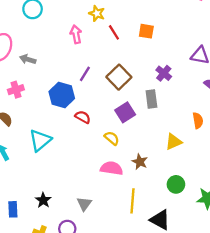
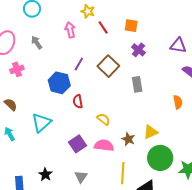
gray arrow: (28, 59) -> (37, 42), moved, turned 40
purple cross: (164, 73) -> (138, 50), moved
pink cross: (16, 90) -> (17, 69), moved
purple square: (125, 112) -> (78, 144), moved
red semicircle: (83, 117) -> (78, 101), turned -128
yellow triangle: (174, 142) -> (151, 132), moved
green circle: (176, 184) -> (160, 158), size x1.6

